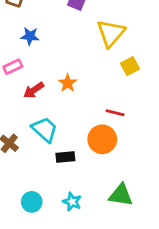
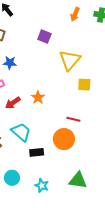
yellow square: (130, 66) -> (84, 85), turned 32
cyan circle: (32, 202) -> (12, 178), moved

